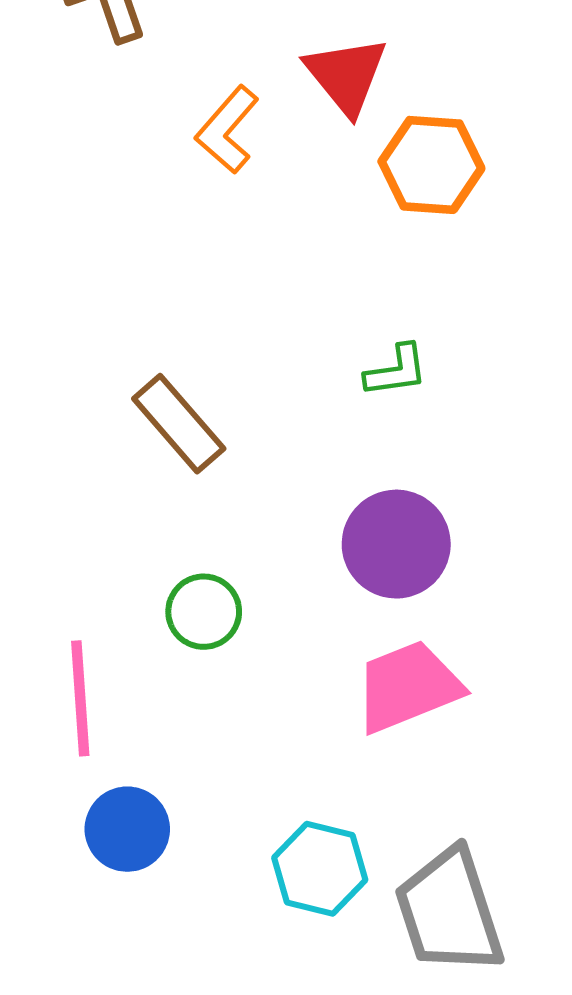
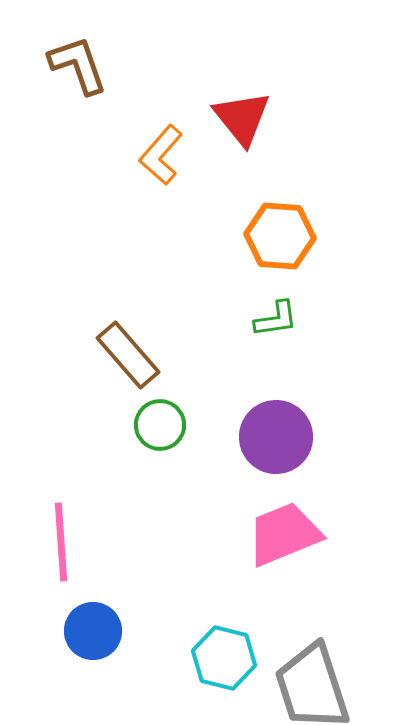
orange hexagon: (431, 165) -> (280, 236), moved
green circle: (204, 612) -> (160, 425), moved

